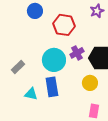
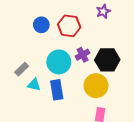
blue circle: (35, 11) -> (41, 25), moved
yellow circle: (90, 83) -> (96, 86), size x1.5
cyan triangle: (31, 94) -> (34, 85), moved

